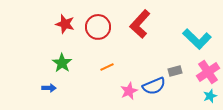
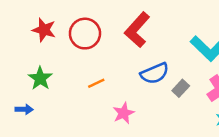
gray rectangle: (175, 71) -> (181, 88), turned -32
blue semicircle: (154, 86) -> (155, 73), moved

